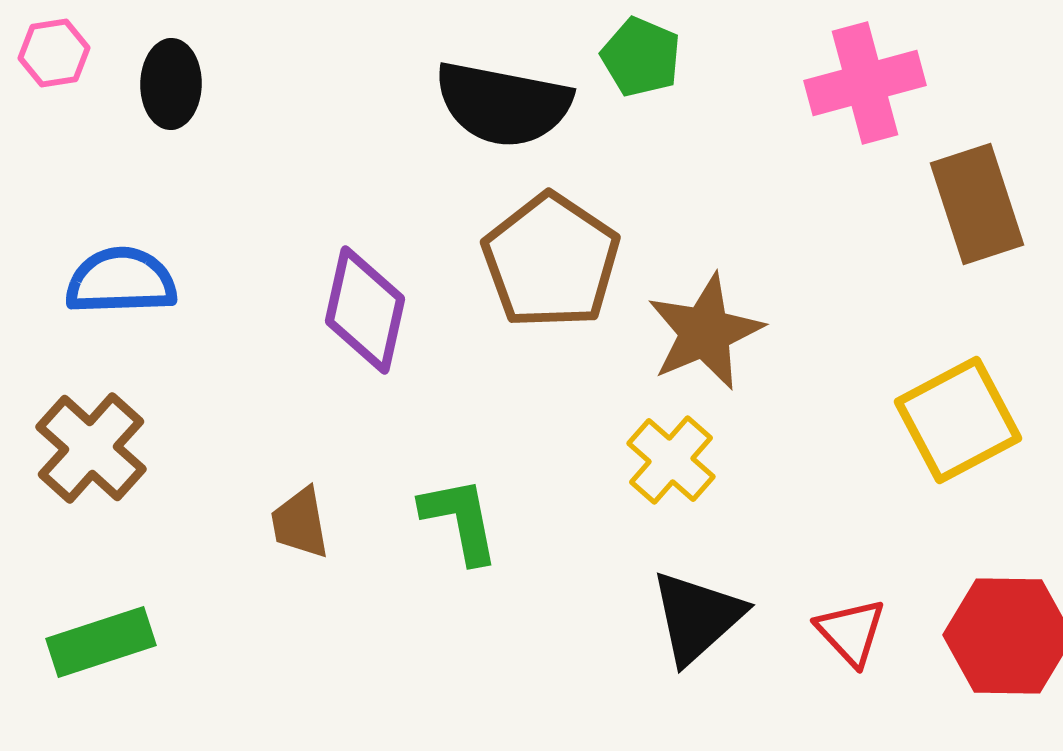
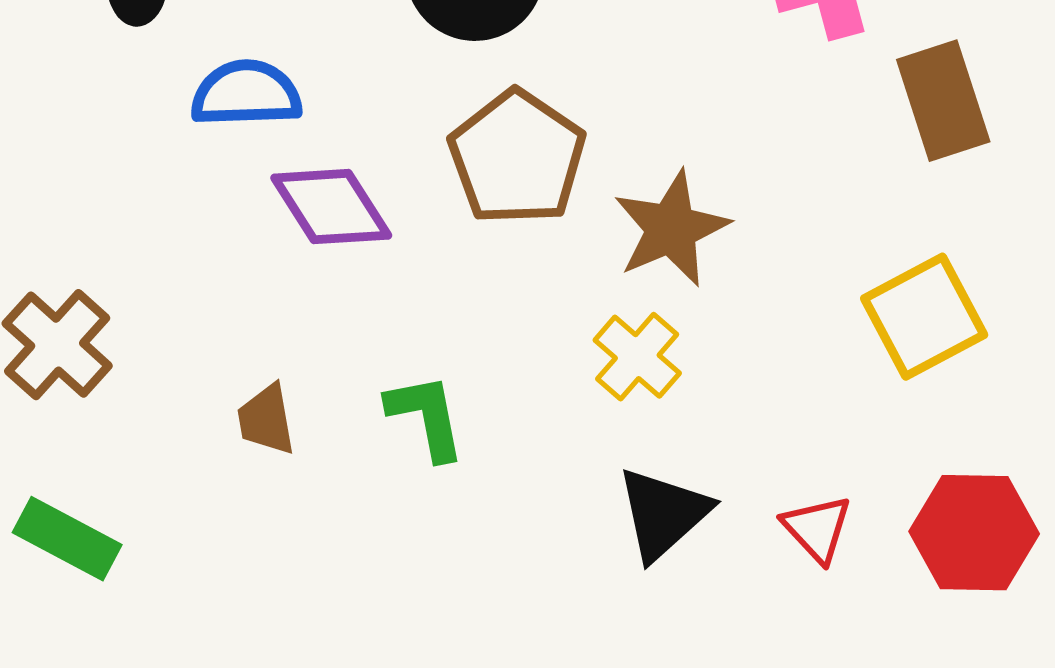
blue semicircle: (121, 281) -> (246, 94), moved
purple diamond: (365, 310) -> (331, 207), turned -45
green rectangle: (101, 642) -> (67, 539), turned 46

